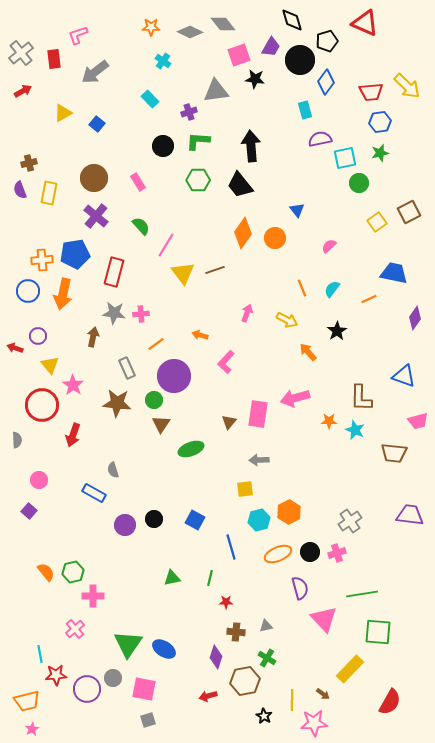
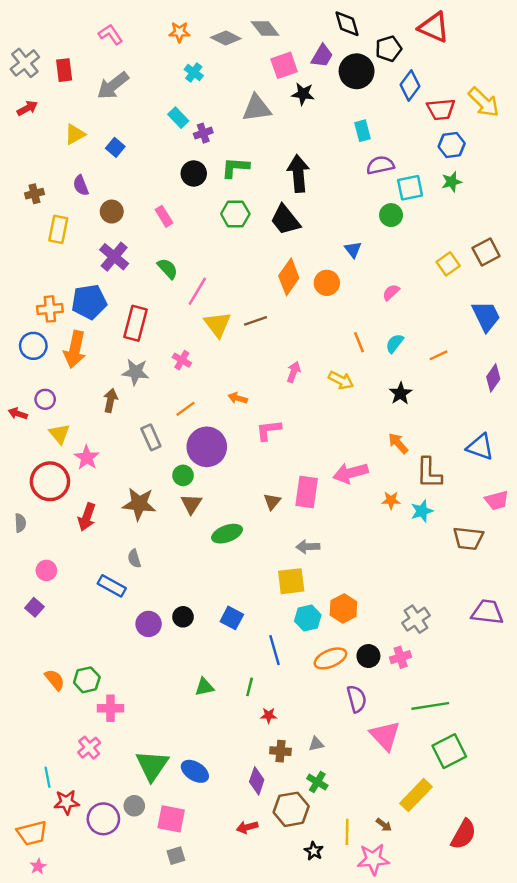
pink L-shape: (78, 35) -> (111, 34), moved, turned 75
blue diamond: (326, 82) -> (410, 86), moved
purple cross: (189, 112) -> (203, 133), moved
brown circle: (94, 178) -> (112, 212), size x0.7
green circle: (359, 183) -> (391, 215), moved
purple semicircle: (20, 190) -> (81, 185), moved
blue trapezoid: (394, 273) -> (486, 316), moved, turned 52
pink cross: (141, 314) -> (182, 360), moved, turned 35
orange arrow: (308, 352) -> (398, 443), moved
pink L-shape: (226, 362) -> (269, 430), turned 40
brown star: (117, 403) -> (139, 504), moved
cyan star: (355, 430) -> (422, 511), turned 30
yellow square: (245, 489) -> (291, 581), size x1.4
green square: (378, 632) -> (449, 751), turned -32

